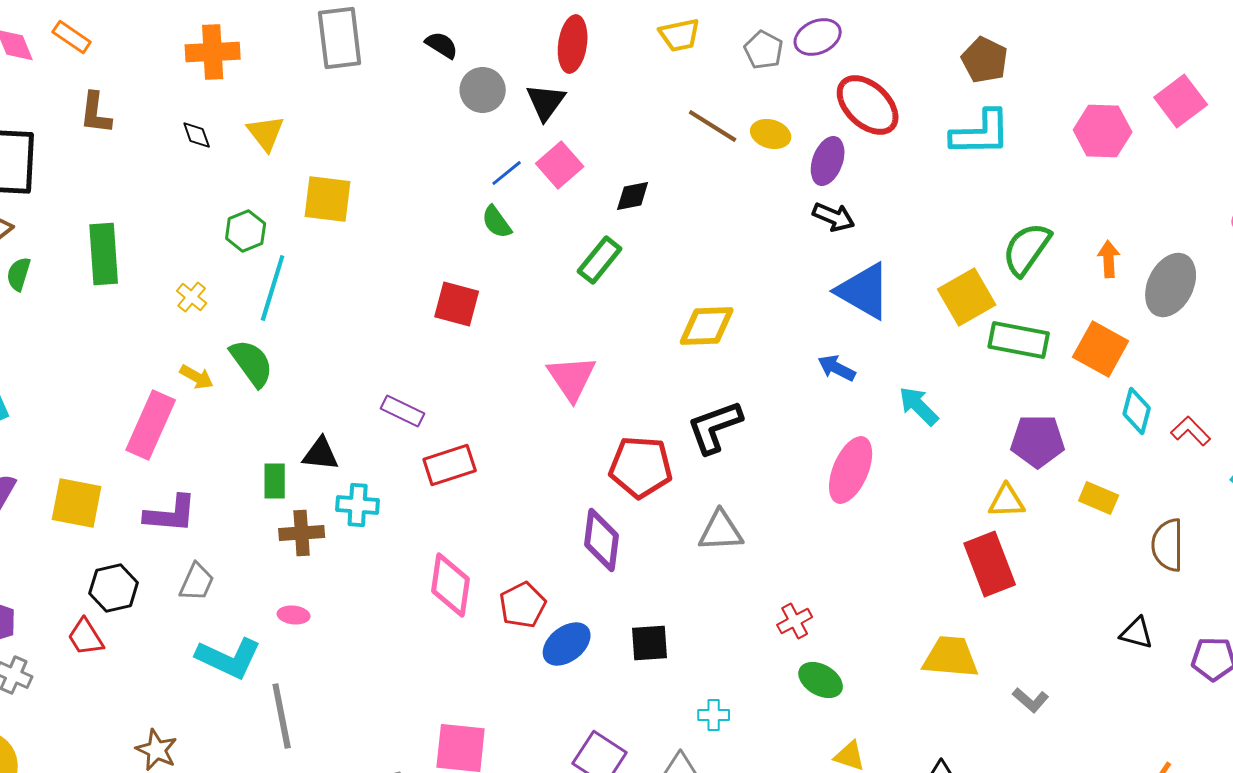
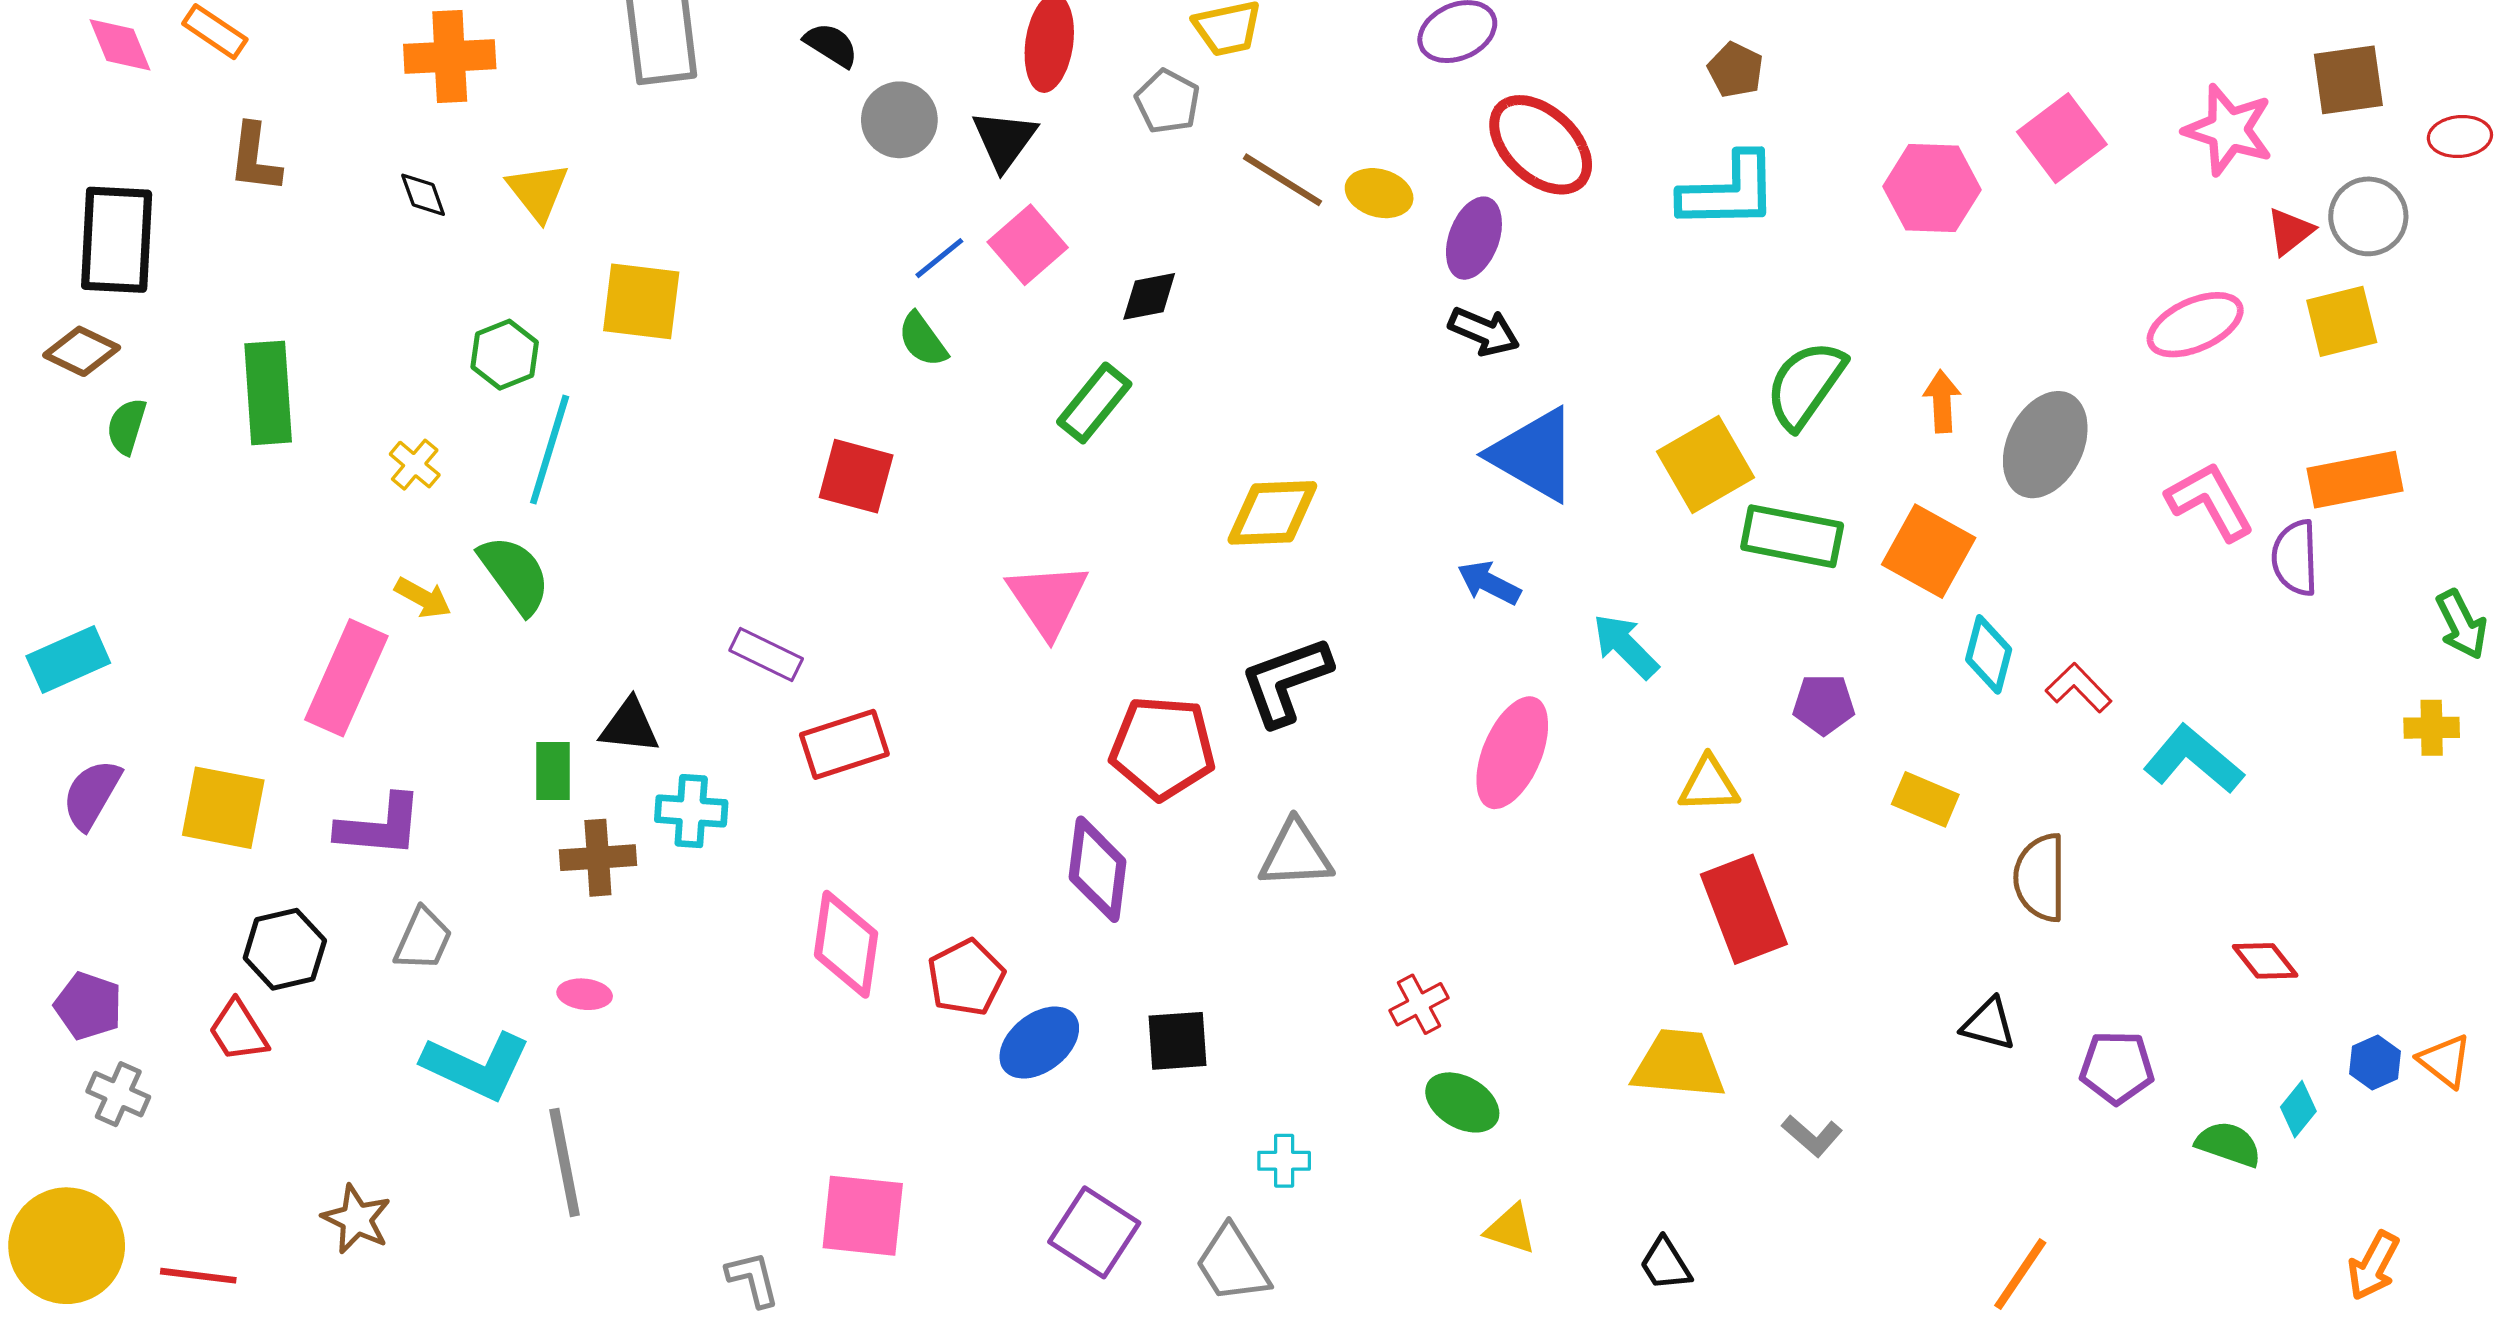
gray pentagon: (764, 50) -> (1168, 102), moved
brown pentagon: (985, 60) -> (1735, 70), size x0.7
purple pentagon: (1038, 441) -> (1824, 704), size x0.7
yellow triangle: (1007, 501) -> (1709, 784), moved

